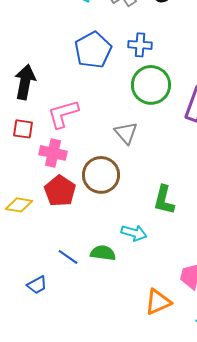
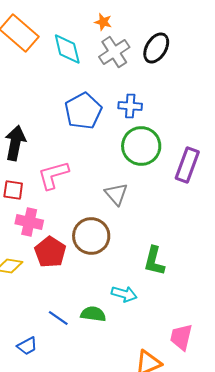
pink cross: (53, 153) -> (29, 222), moved

